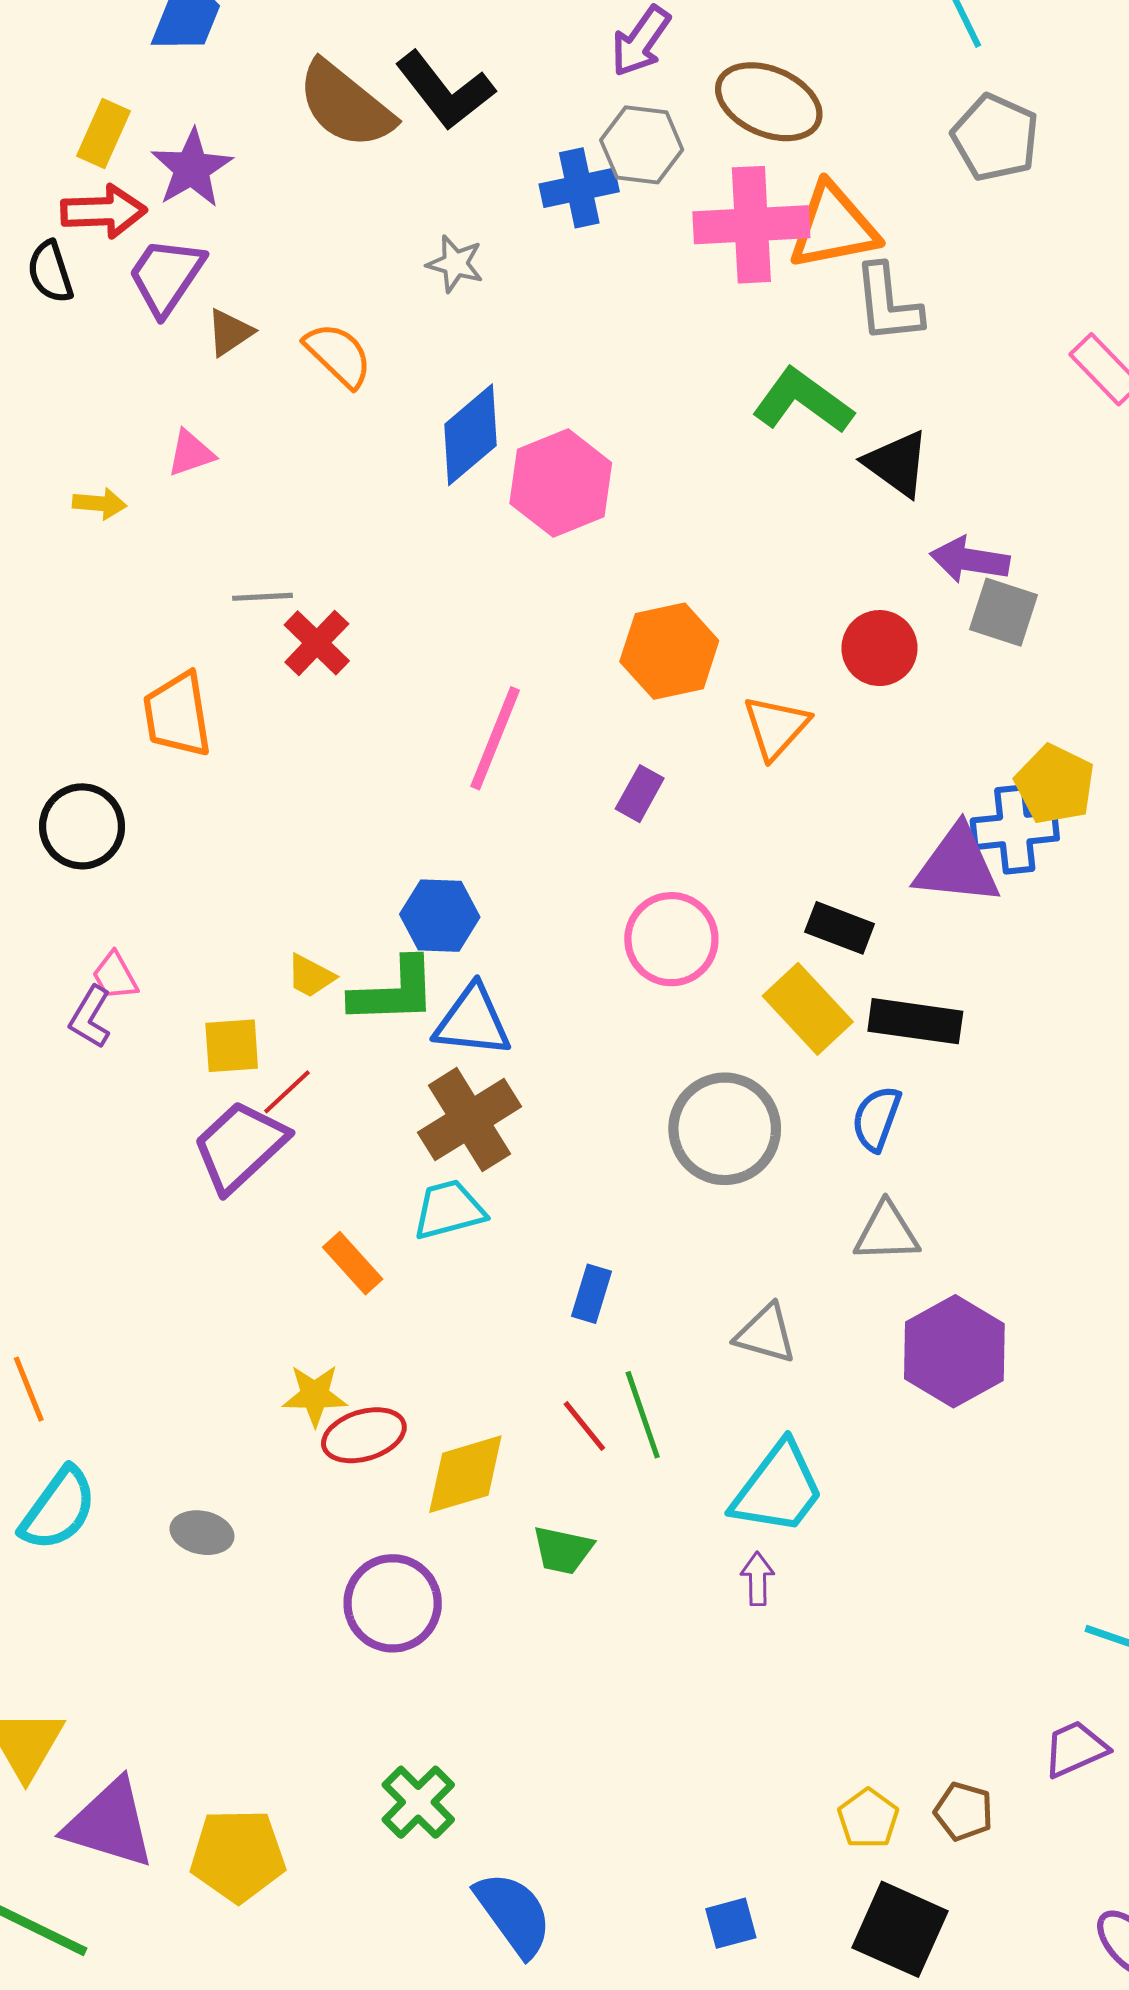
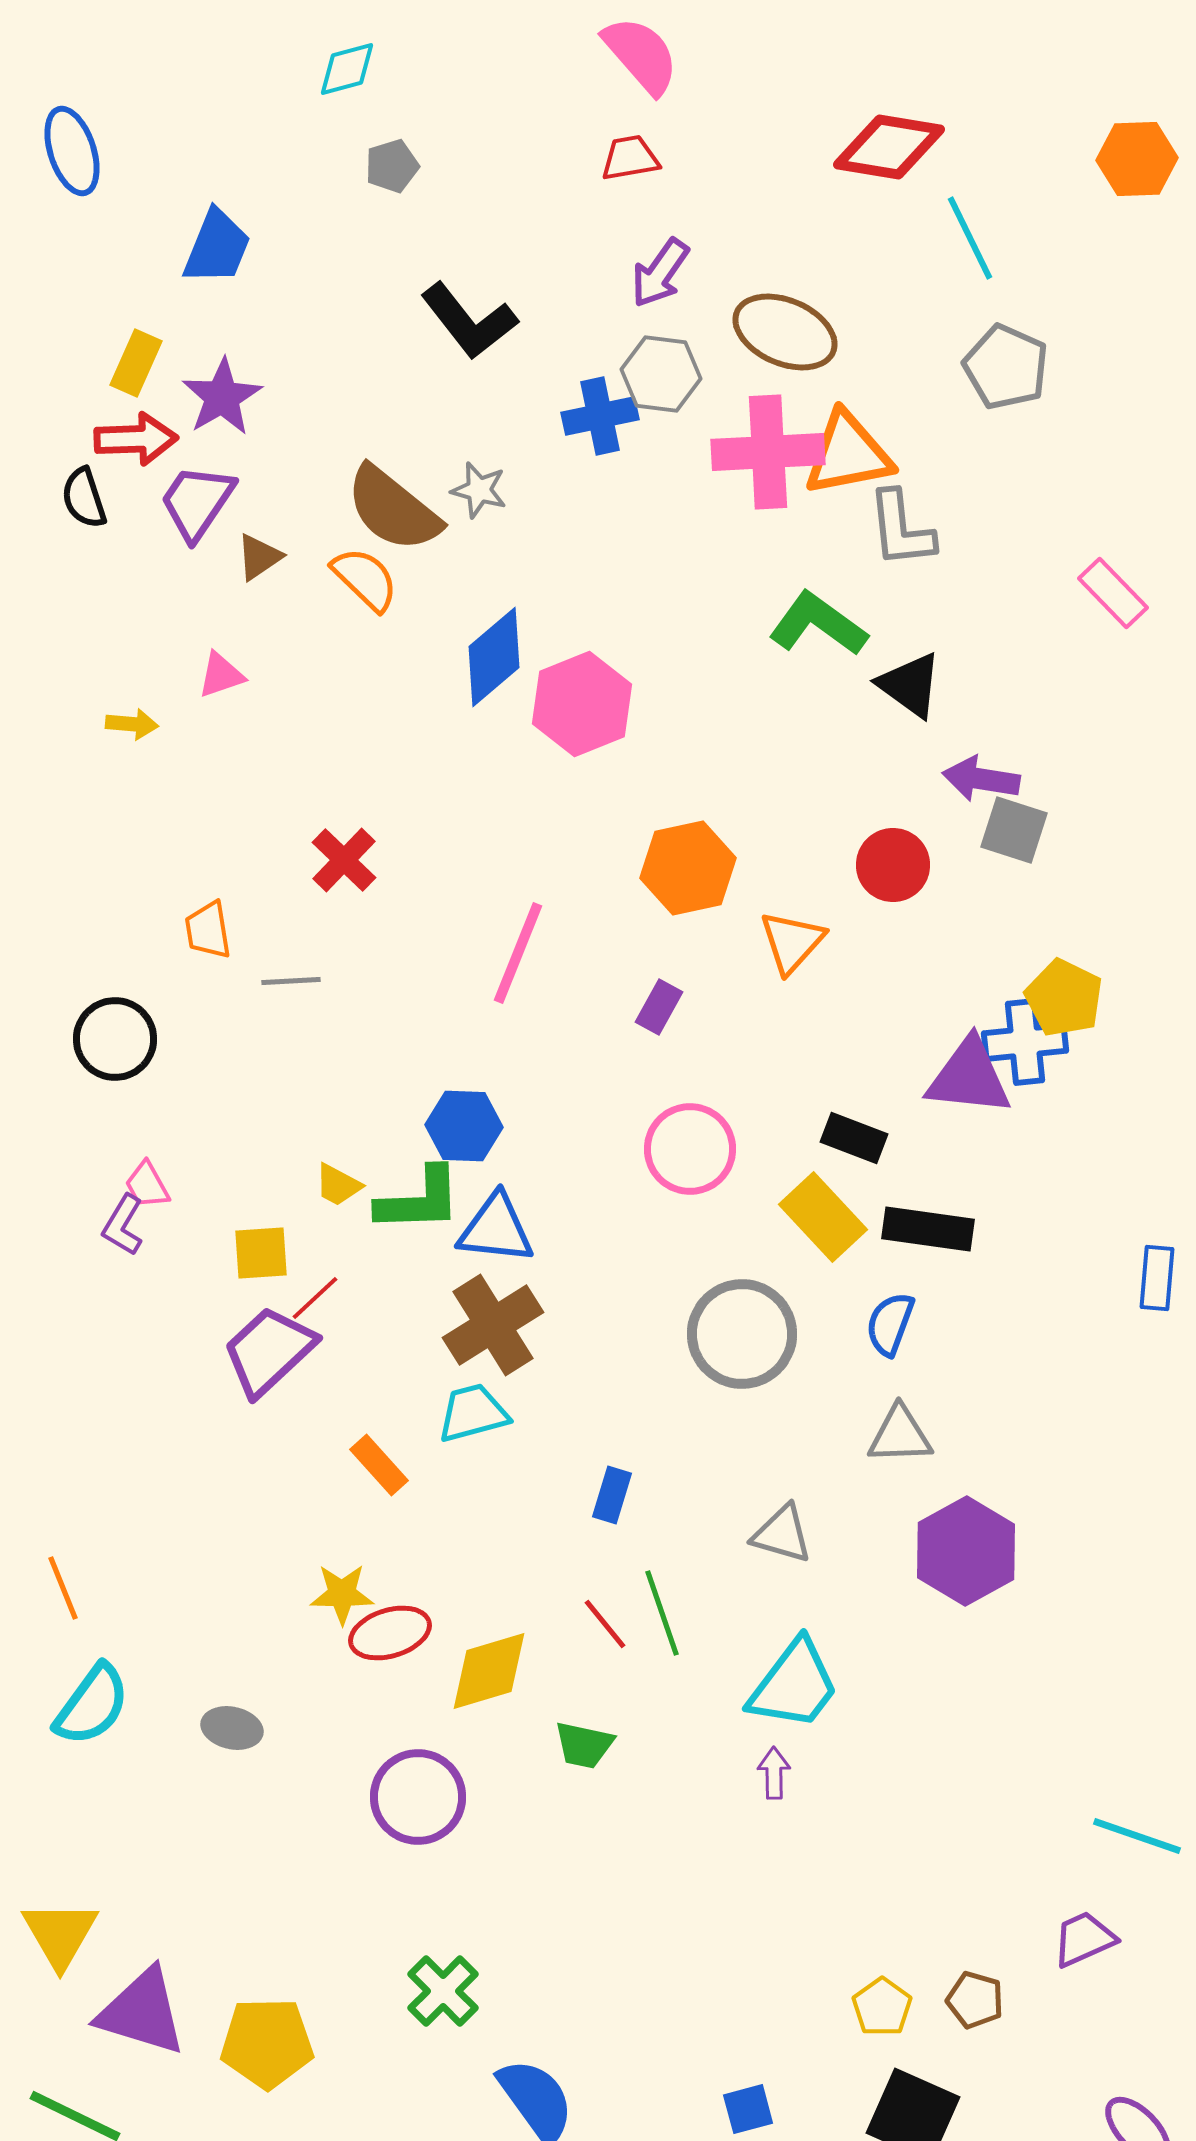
brown semicircle: (345, 105) -> (393, 509), moved
gray line: (262, 597) -> (291, 981), moved
orange trapezoid: (177, 715) -> (208, 930), size x0.7

